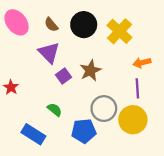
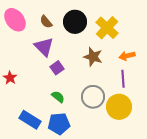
brown star: (90, 70) -> (93, 57), moved, turned -30
green semicircle: (55, 110) -> (58, 97), moved
blue pentagon: (84, 131) -> (59, 124), moved

